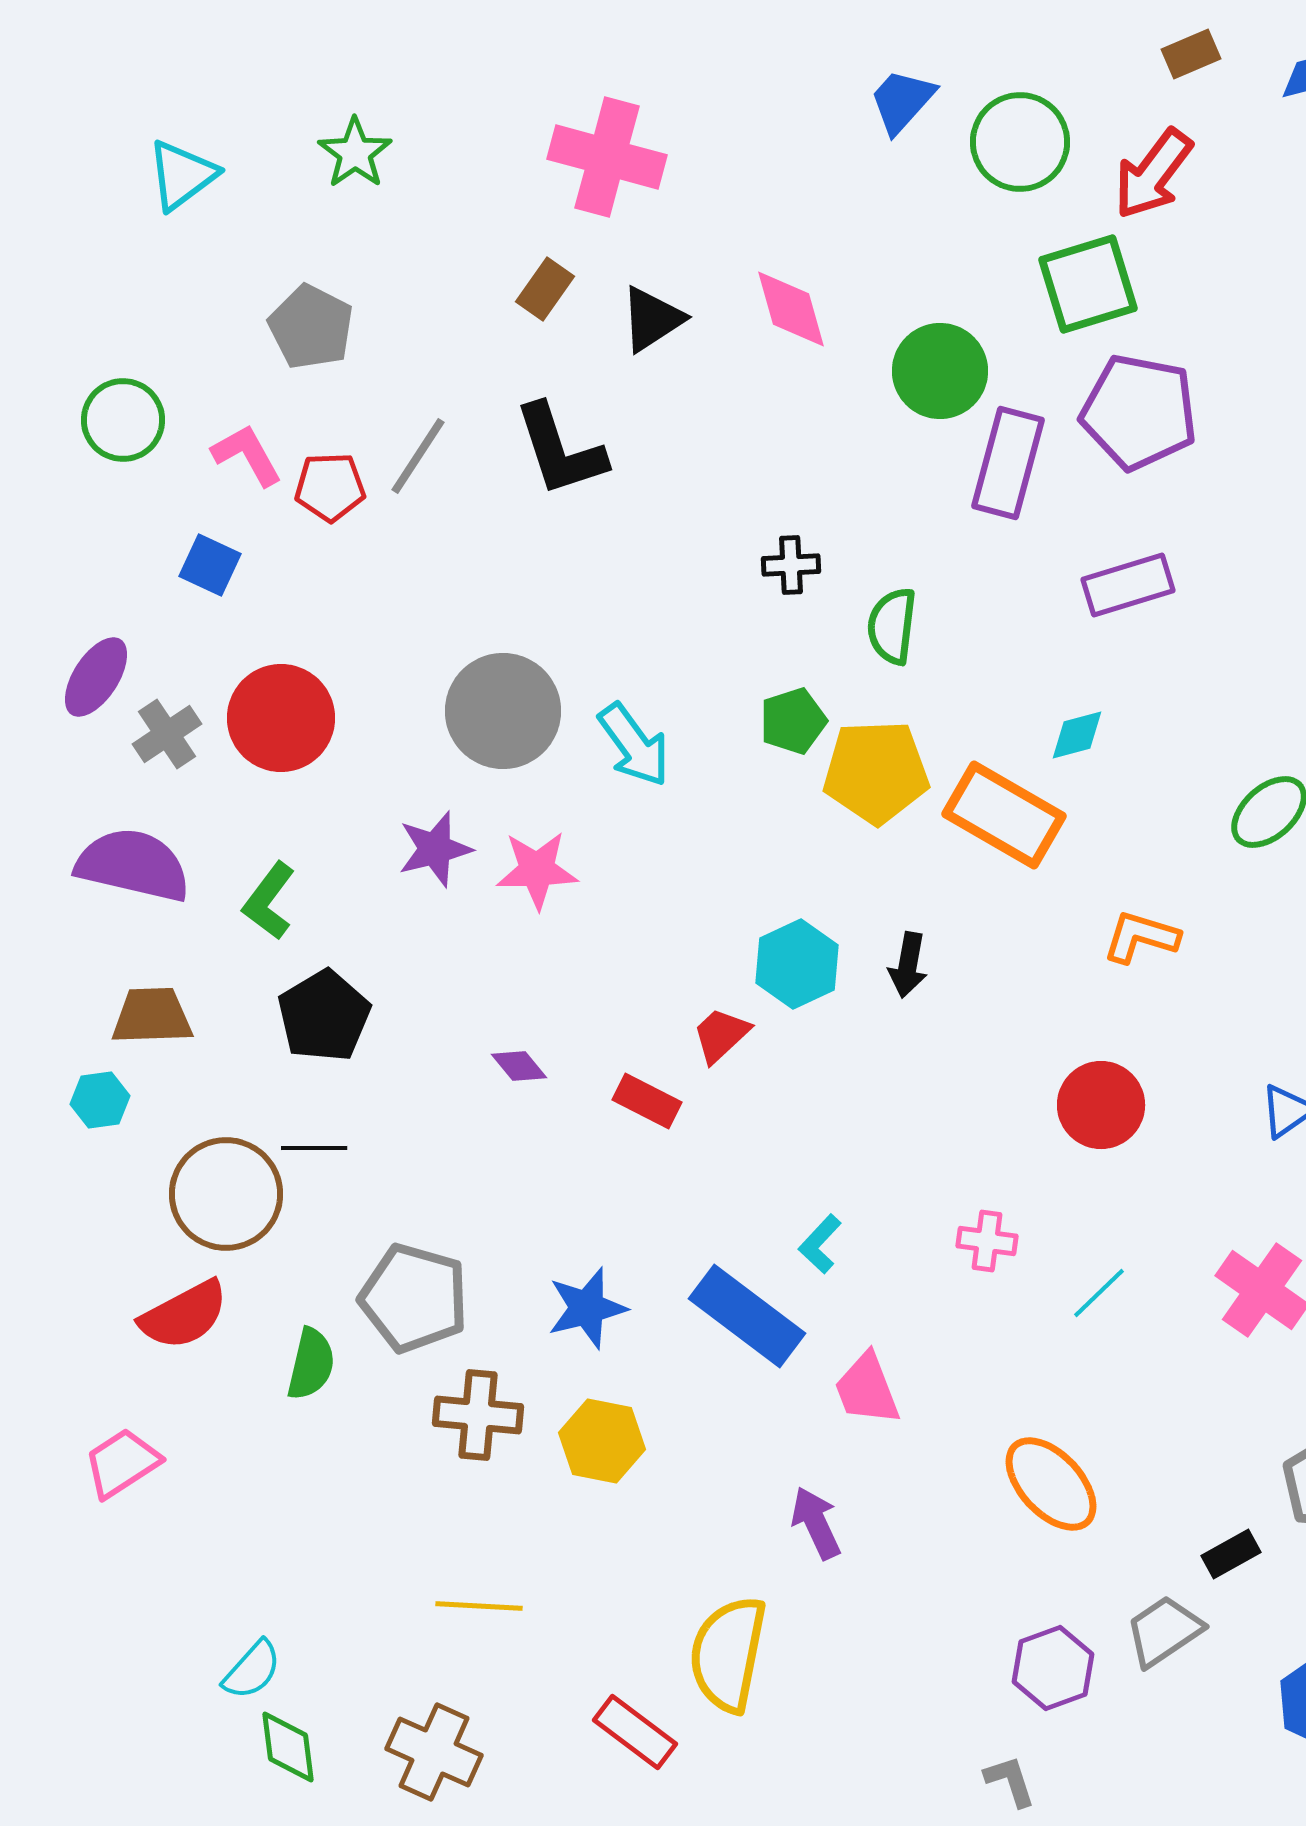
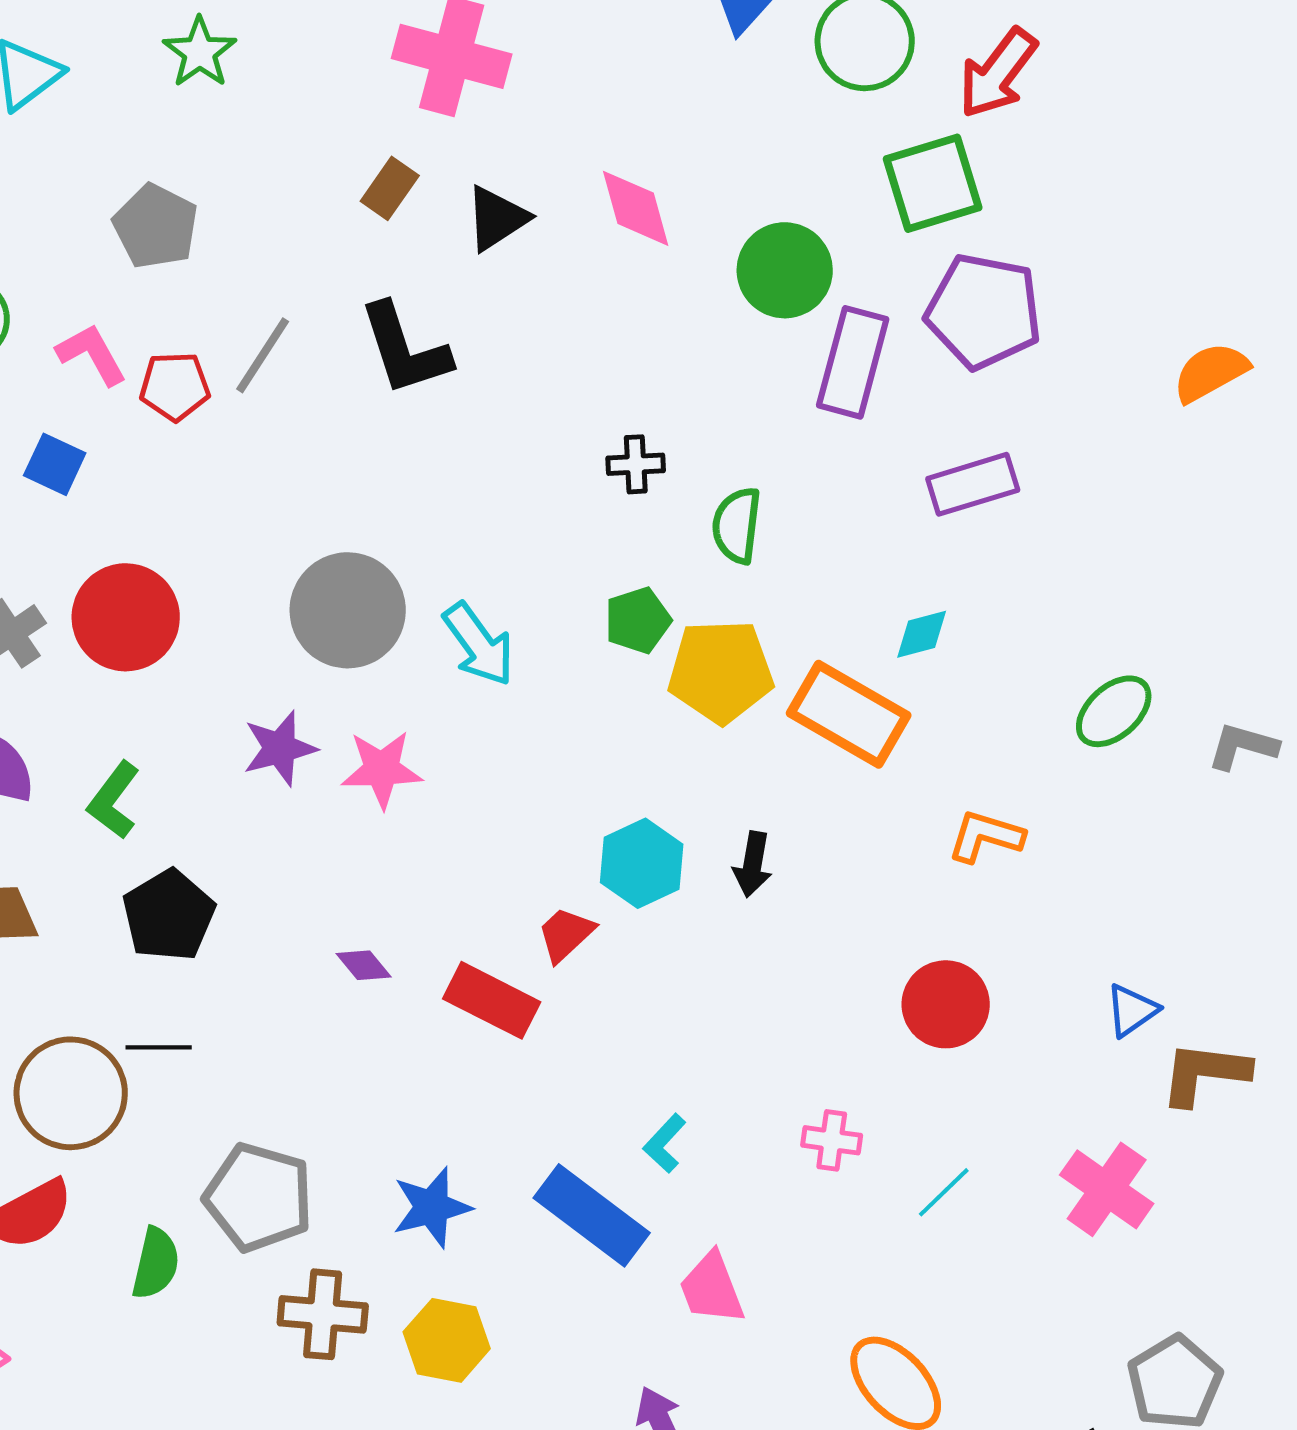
red rectangle: (647, 1101) -> (492, 1000), size x1.4

